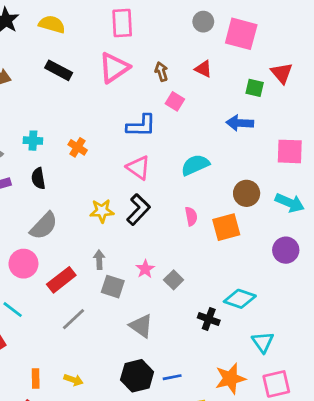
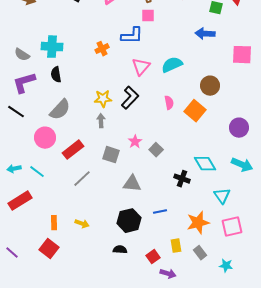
pink square: (175, 101) -> (148, 16), moved, turned -32
cyan cross: (33, 141) -> (52, 47), size x1.5
orange cross: (78, 147) -> (102, 49), moved, turned 32
pink triangle: (138, 168) -> (141, 67), moved, turned 36
cyan arrow: (290, 203) -> (242, 165), moved
orange square: (226, 227) -> (195, 111), turned -35
gray arrow: (99, 260) -> (101, 121), moved
cyan diamond: (240, 299) -> (205, 164), turned 40
gray triangle: (141, 326) -> (132, 184), turned -30
blue line: (172, 377) -> (160, 212), moved

